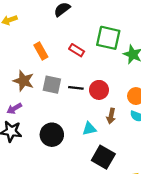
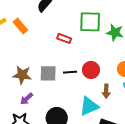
orange rectangle: (41, 51) -> (20, 26), moved
purple arrow: (14, 108) -> (27, 99), moved
cyan triangle: (89, 129) -> (89, 106), size x1.5

